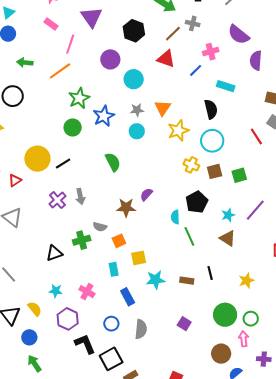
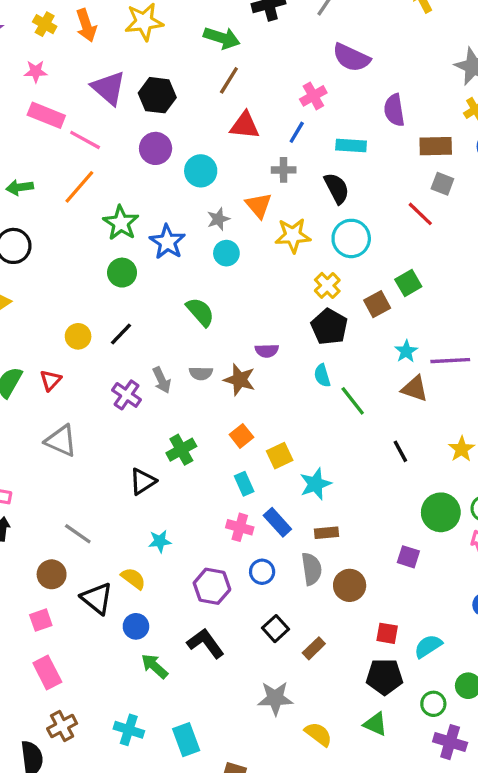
gray cross: (193, 23) -> (284, 170), moved
pink rectangle: (51, 24) -> (46, 115), size x1.5
black hexagon: (134, 31) -> (157, 95), moved
brown line: (173, 34) -> (229, 80), moved
pink line: (70, 44) -> (85, 140), turned -66
purple semicircle: (256, 60) -> (394, 110), moved
yellow star: (178, 131) -> (293, 235), turned 30
yellow circle: (37, 159) -> (78, 336), size x0.6
yellow cross: (191, 165) -> (327, 285), turned 35
brown square: (215, 171) -> (377, 304), moved
purple semicircle: (146, 194) -> (267, 351), turned -120
black pentagon: (197, 202) -> (329, 327), moved
brown star: (126, 208) -> (240, 380), turned 30
purple line: (255, 210) -> (450, 361), moved, turned 60
gray semicircle: (100, 227) -> (201, 373), moved
brown rectangle: (187, 281) -> (327, 533), moved
pink cross: (87, 292) -> (240, 527), moved
purple hexagon: (68, 319) -> (212, 586), moved
purple square: (184, 324) -> (408, 557), moved
black L-shape: (85, 344) -> (206, 643), moved
brown circle: (221, 354) -> (350, 585), moved
black square: (111, 359) -> (276, 629), size x0.7

